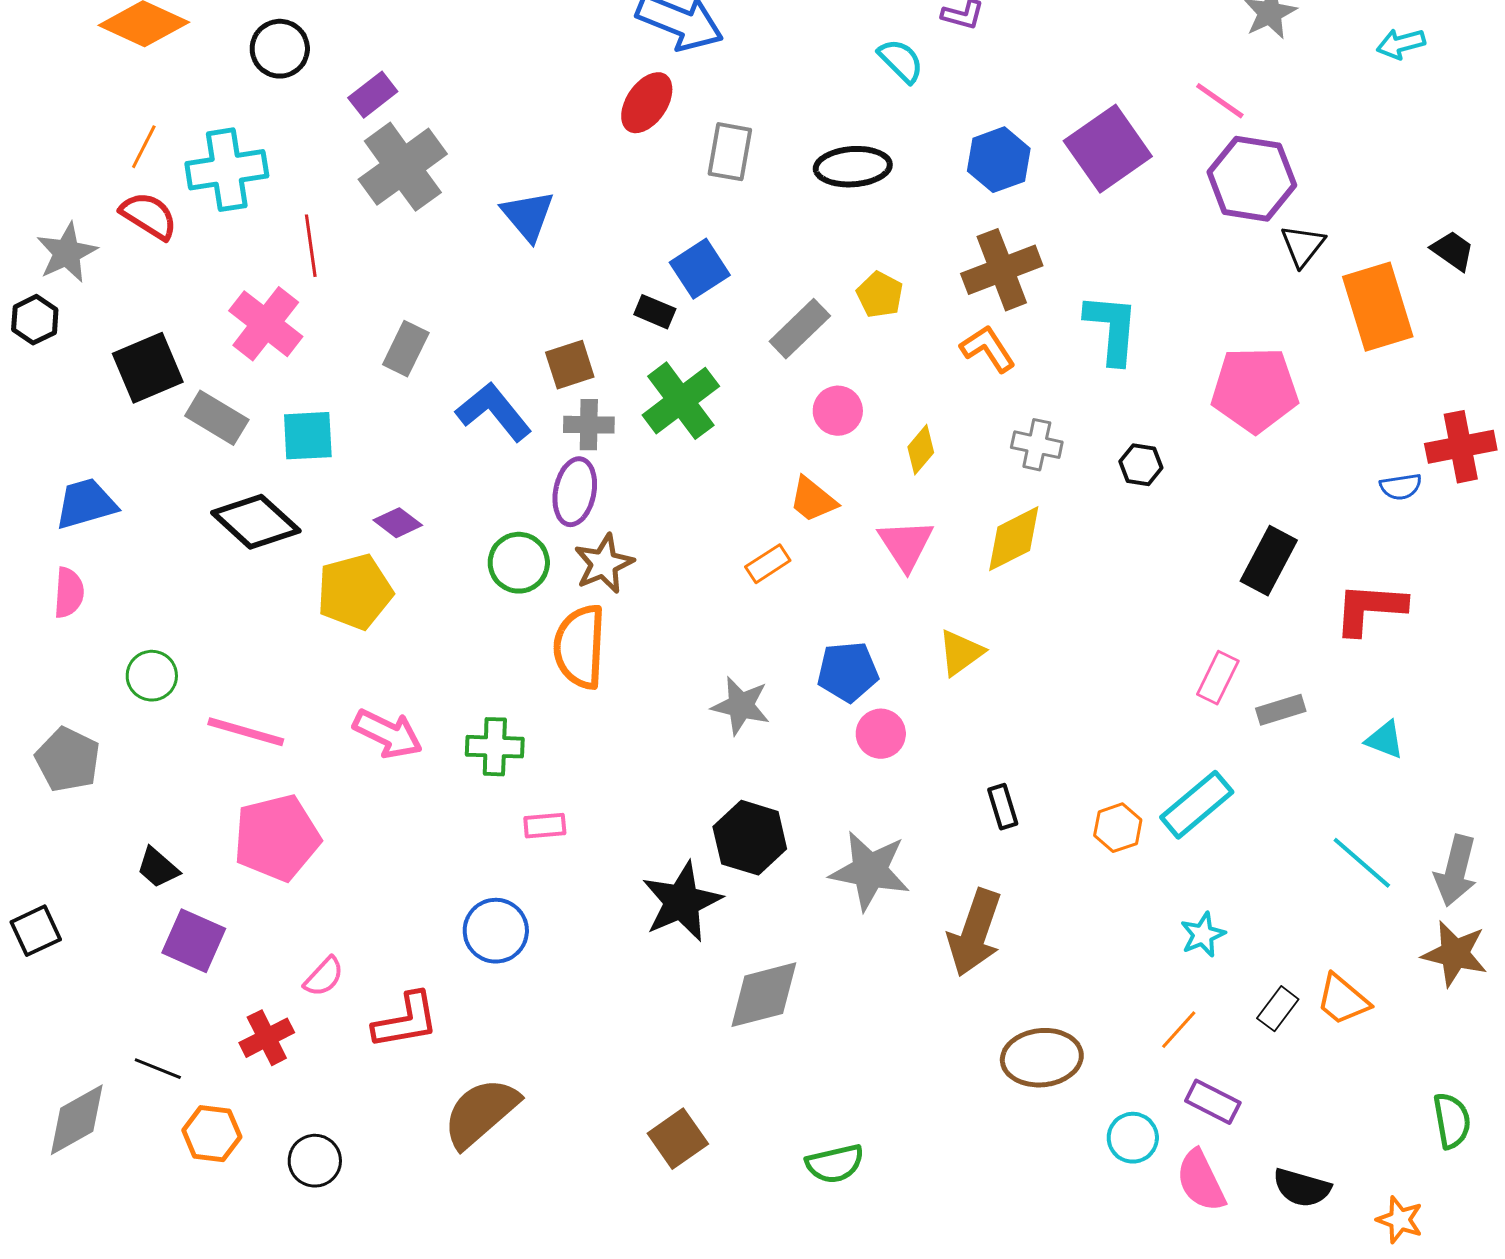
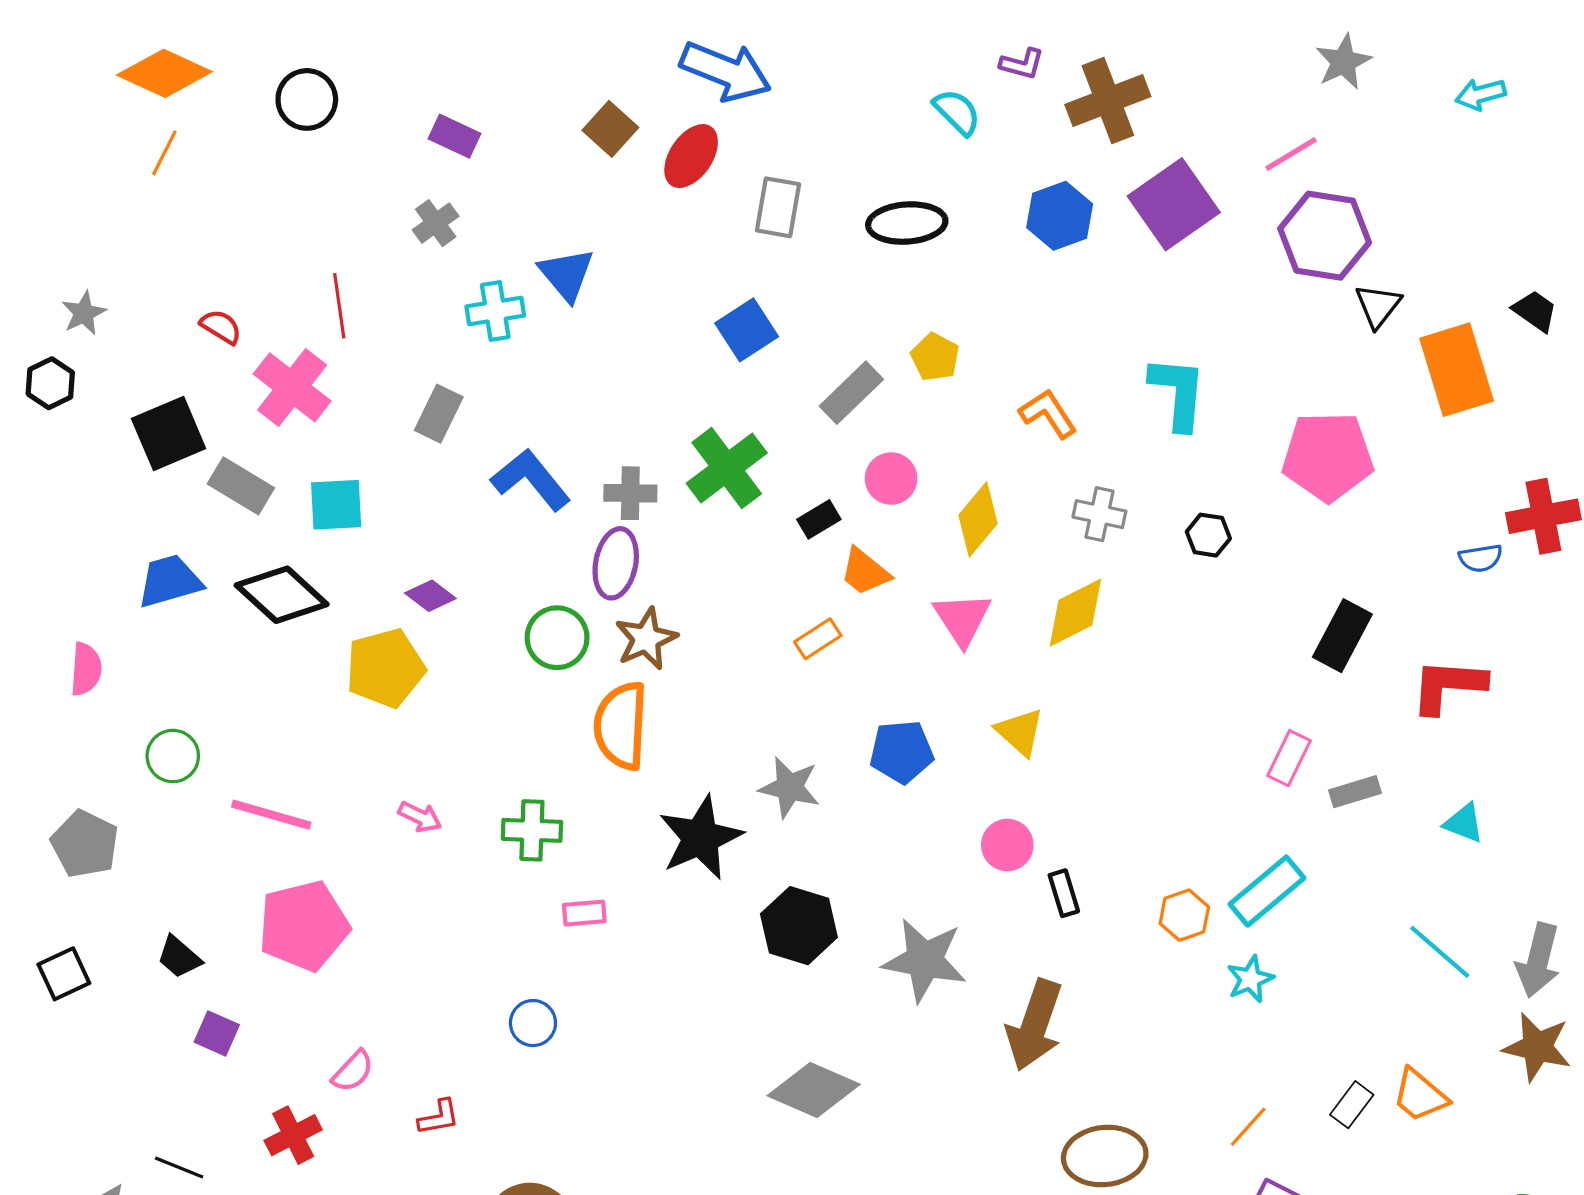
purple rectangle: (373, 95) -> (454, 136), moved, turned 63
pink line: (1220, 101) -> (1291, 154), turned -66
orange line: (144, 147) -> (164, 153), moved
gray cross: (403, 167) -> (436, 223), size x0.5
cyan cross: (227, 170) -> (495, 311), moved, size x0.7
red semicircle: (149, 216) -> (221, 327), moved, size x0.7
gray star: (67, 253) -> (84, 313), size x0.7
brown cross: (1002, 270) -> (1108, 101), moved
black rectangle: (655, 312) -> (819, 519), moved, turned -54
brown square: (570, 365) -> (610, 129), moved, turned -30
yellow diamond: (921, 450) -> (978, 519), size x1.4
blue trapezoid: (86, 504) -> (170, 581), moved
yellow triangle: (961, 653) -> (1020, 732), turned -42
pink arrow: (388, 734) -> (420, 817), size x0.6
pink circle: (881, 734) -> (1007, 845), moved
black star: (682, 902) -> (701, 838), moved
black square: (36, 931) -> (64, 974), moved
blue circle: (496, 931) -> (533, 1023), size x0.7
cyan star: (1203, 935) -> (1250, 979), moved
purple square: (194, 941) -> (217, 1033), size x0.7
gray diamond: (764, 995) -> (814, 1090), turned 38
red L-shape: (406, 1021) -> (439, 1117), size x0.6

